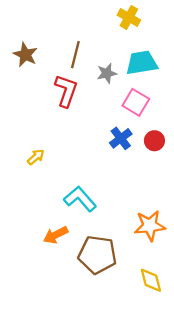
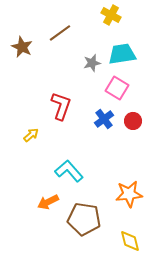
brown line: (75, 55) -> (60, 33), moved, turned 40
red L-shape: (66, 91) -> (61, 106), moved

